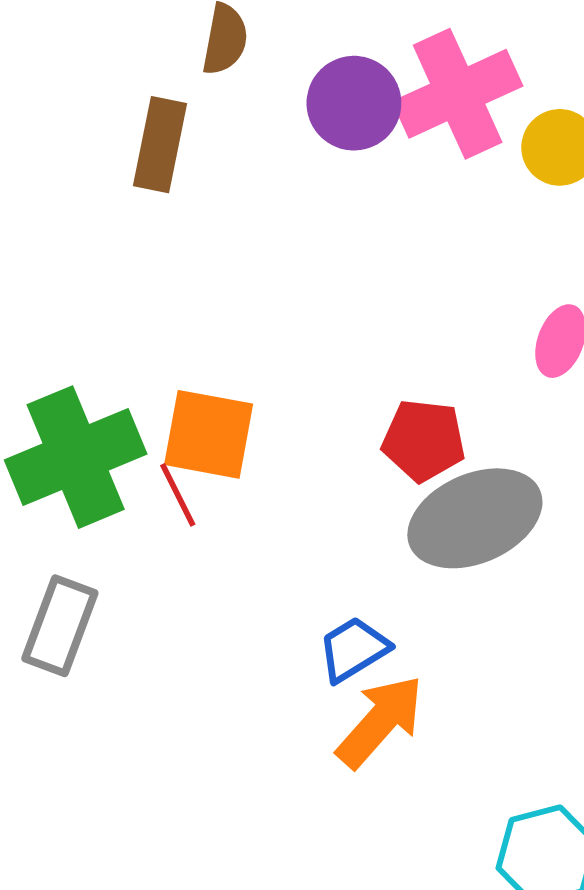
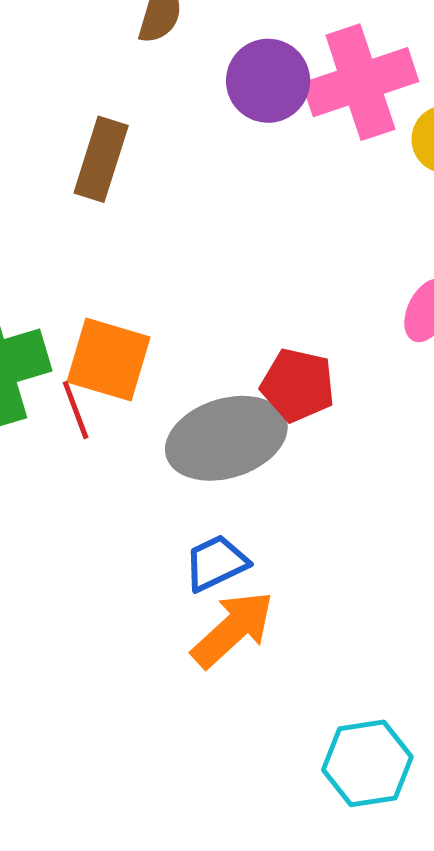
brown rectangle: (160, 145) -> (101, 159), moved
gray ellipse: (475, 518) -> (226, 438), moved

